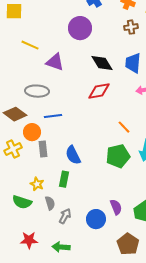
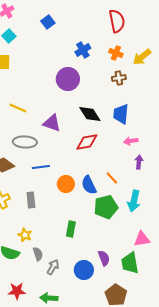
yellow line: (30, 45) -> (18, 108), moved
purple triangle: (55, 62) -> (52, 123), moved
orange circle: (32, 132) -> (66, 184), moved
blue semicircle: (73, 155) -> (89, 185), moved
green rectangle: (64, 179) -> (71, 229), moved

